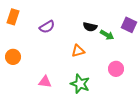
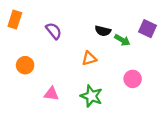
purple semicircle: (47, 27) -> (54, 31), turned -98
orange circle: (13, 57) -> (25, 65), moved

